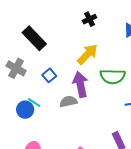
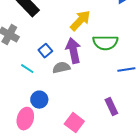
blue square: (49, 75) -> (45, 51), moved
blue circle: (25, 110) -> (39, 100), moved

